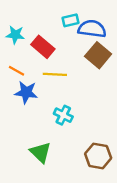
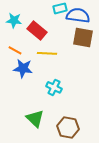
brown square: (98, 55) -> (83, 37), turned -30
brown hexagon: (98, 156) -> (68, 127), moved

